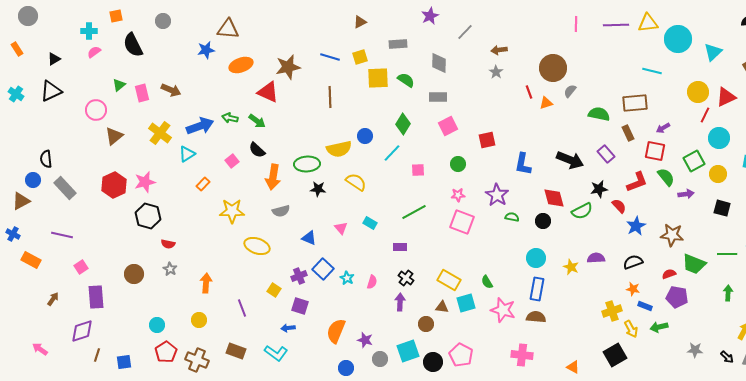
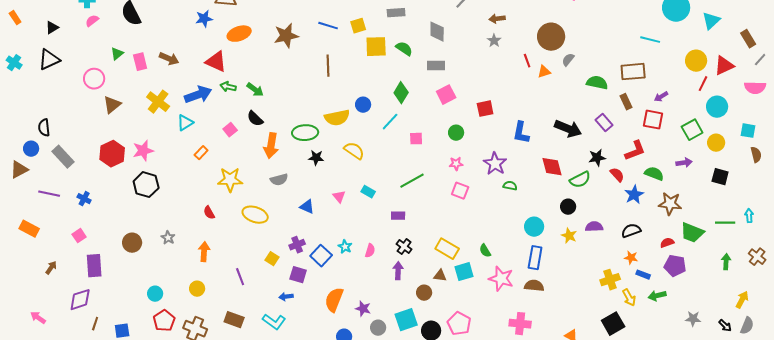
red triangle: (268, 92) -> (216, 62), moved
green semicircle: (666, 177) -> (654, 174), moved, turned -30
black circle: (543, 221) -> (568, 207), moved
pink square: (462, 222) -> (460, 191), size x0.7
blue cross: (13, 234) -> (84, 199), moved
purple line: (62, 235) -> (49, 194), moved
red semicircle: (168, 244) -> (209, 213), moved, turned 48
blue square: (323, 269) -> (321, 256), moved

